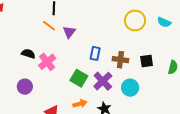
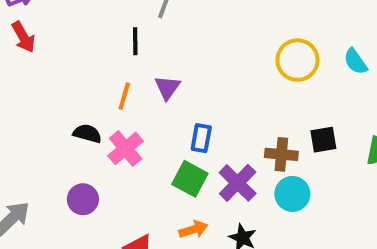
cyan semicircle: (164, 22) -> (356, 61), turned 32
orange line: (49, 26) -> (124, 96), moved, turned 72
blue rectangle: (95, 53) -> (201, 138), moved
brown cross: (120, 60) -> (281, 154), moved

